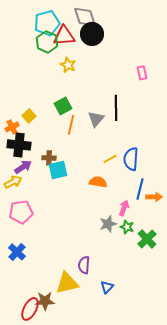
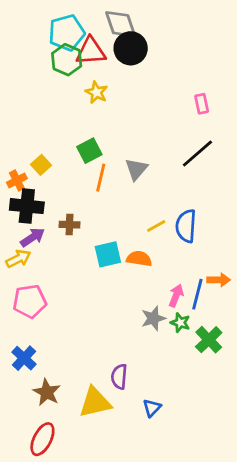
black line: (116, 108) -> (197, 153), moved, turned 50
cyan square: (58, 170) -> (108, 254), moved
blue line: (140, 189) -> (197, 294), moved
brown star: (45, 301) -> (47, 392), moved, turned 30

